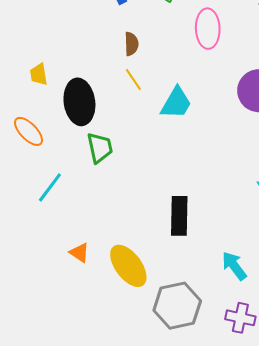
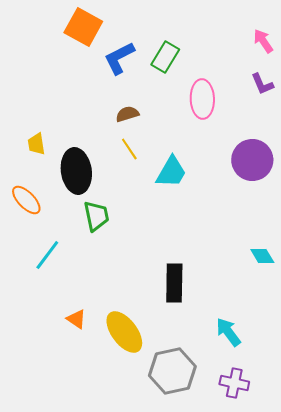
brown semicircle: (131, 44) -> (127, 114), turned -105

